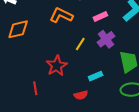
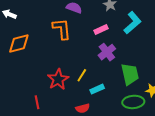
orange L-shape: (61, 15) -> (62, 29), turned 60
yellow line: (80, 44) -> (82, 75), moved

